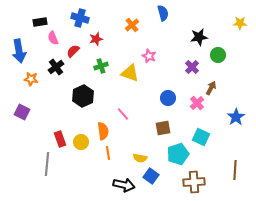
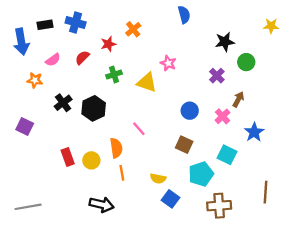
blue cross: (80, 18) -> (76, 23), moved
orange cross: (132, 25) -> (133, 29), moved
pink semicircle: (53, 38) -> (53, 60), moved, turned -104
blue arrow: (19, 51) -> (21, 42), moved
black cross: (56, 67) -> (63, 103), moved
orange star: (31, 79) -> (35, 80), moved
blue star: (236, 117) -> (254, 132), moved
brown square: (163, 128) -> (184, 145), turned 35
gray line: (47, 164) -> (28, 207), moved, turned 75
black arrow: (124, 185) -> (102, 204), moved

